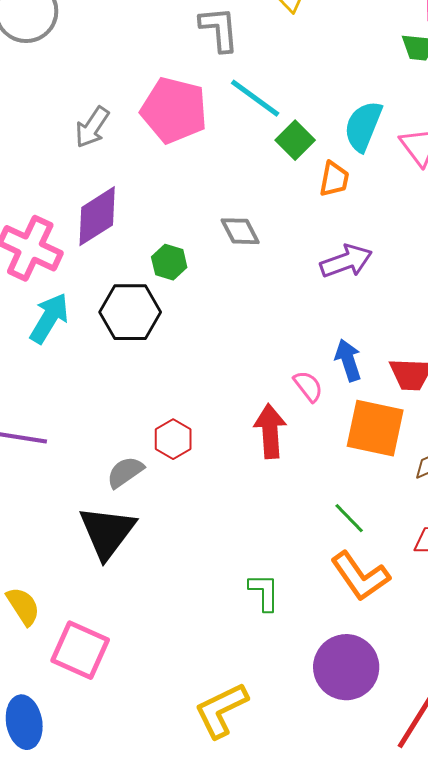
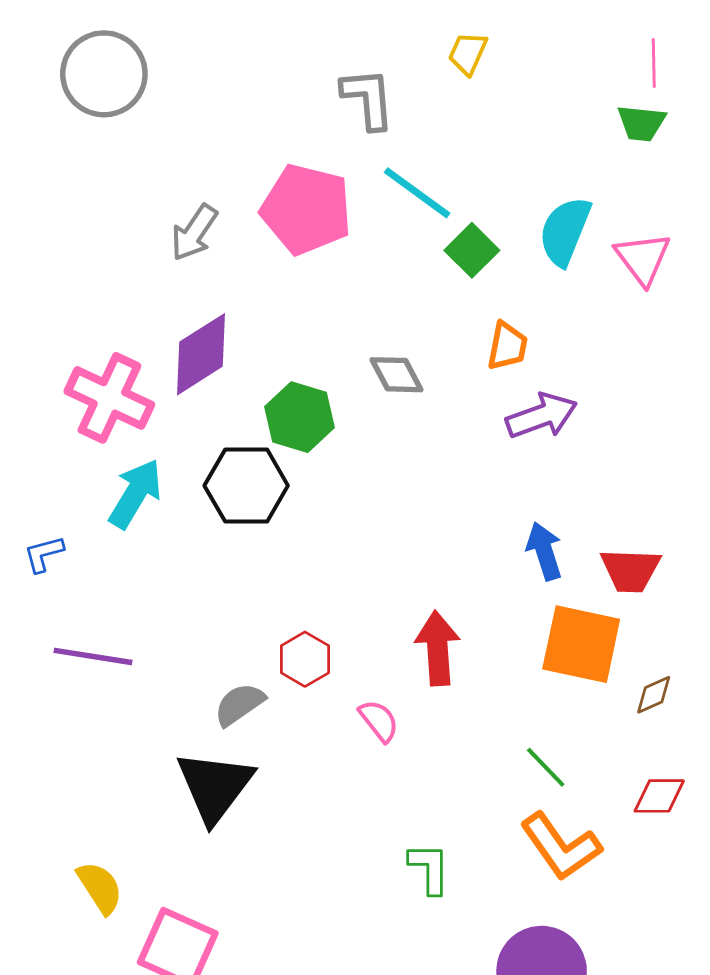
orange trapezoid: (334, 179) -> (507, 346), moved
green hexagon: (169, 262) -> (300, 417), size x1.4
pink semicircle: (308, 386) -> (379, 721), moved

